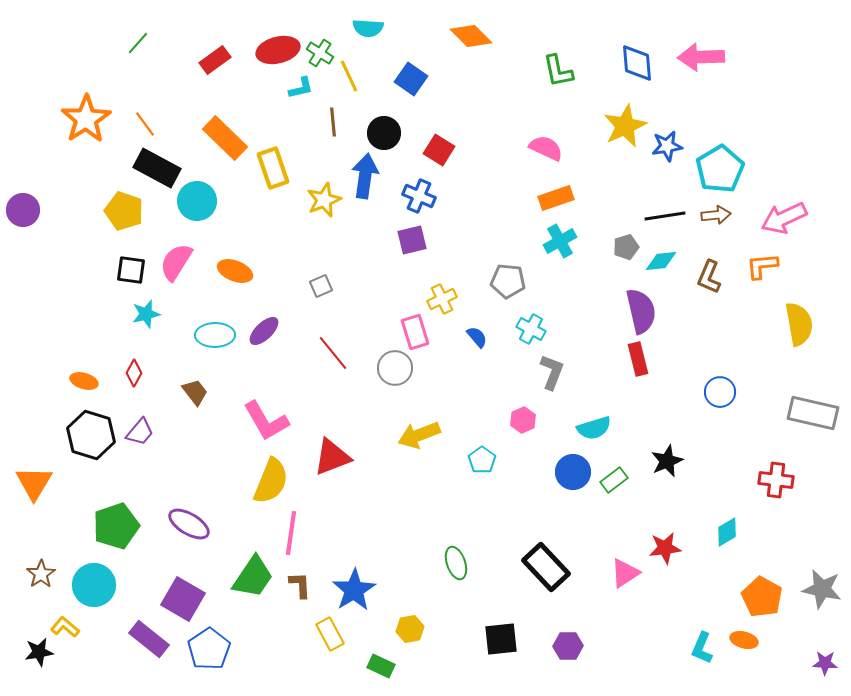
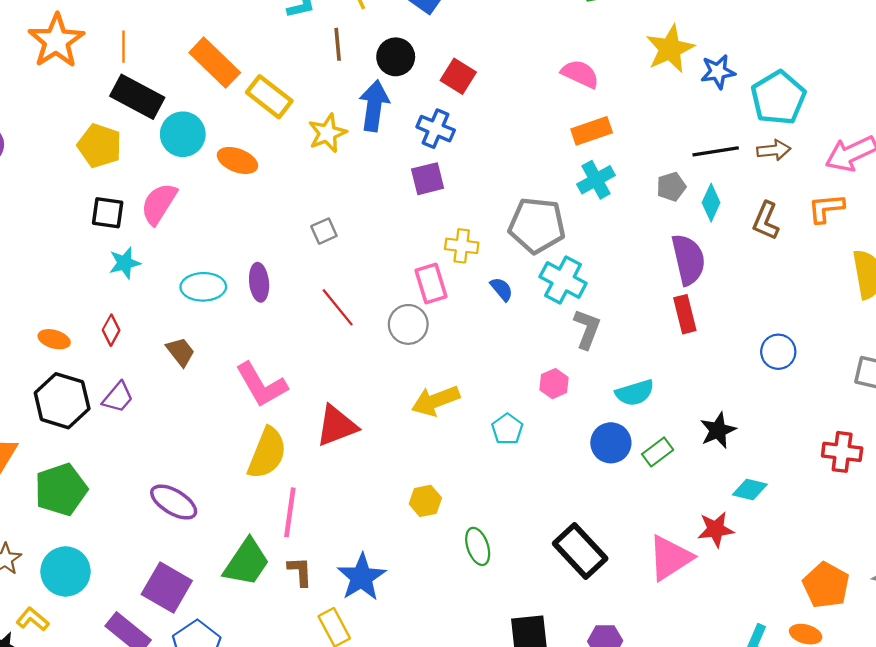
orange line: (145, 124) -> (124, 47), turned 36
yellow rectangle: (273, 168) -> (269, 97), turned -33
cyan diamond: (661, 261) -> (711, 203), turned -60
orange ellipse: (235, 271) -> (237, 160), moved
gray pentagon: (508, 281) -> (537, 225), size x1.4
yellow cross: (442, 299) -> (462, 246), turned 32
cyan cross: (531, 329) -> (563, 280), size x1.4
purple ellipse: (264, 331) -> (259, 282), turned -52
green pentagon: (116, 526) -> (61, 490), moved
cyan diamond: (727, 532) -> (750, 490), moved, turned 44
pink triangle: (625, 573) -> (670, 558), size x1.4
yellow hexagon: (410, 629) -> (425, 501), moved

